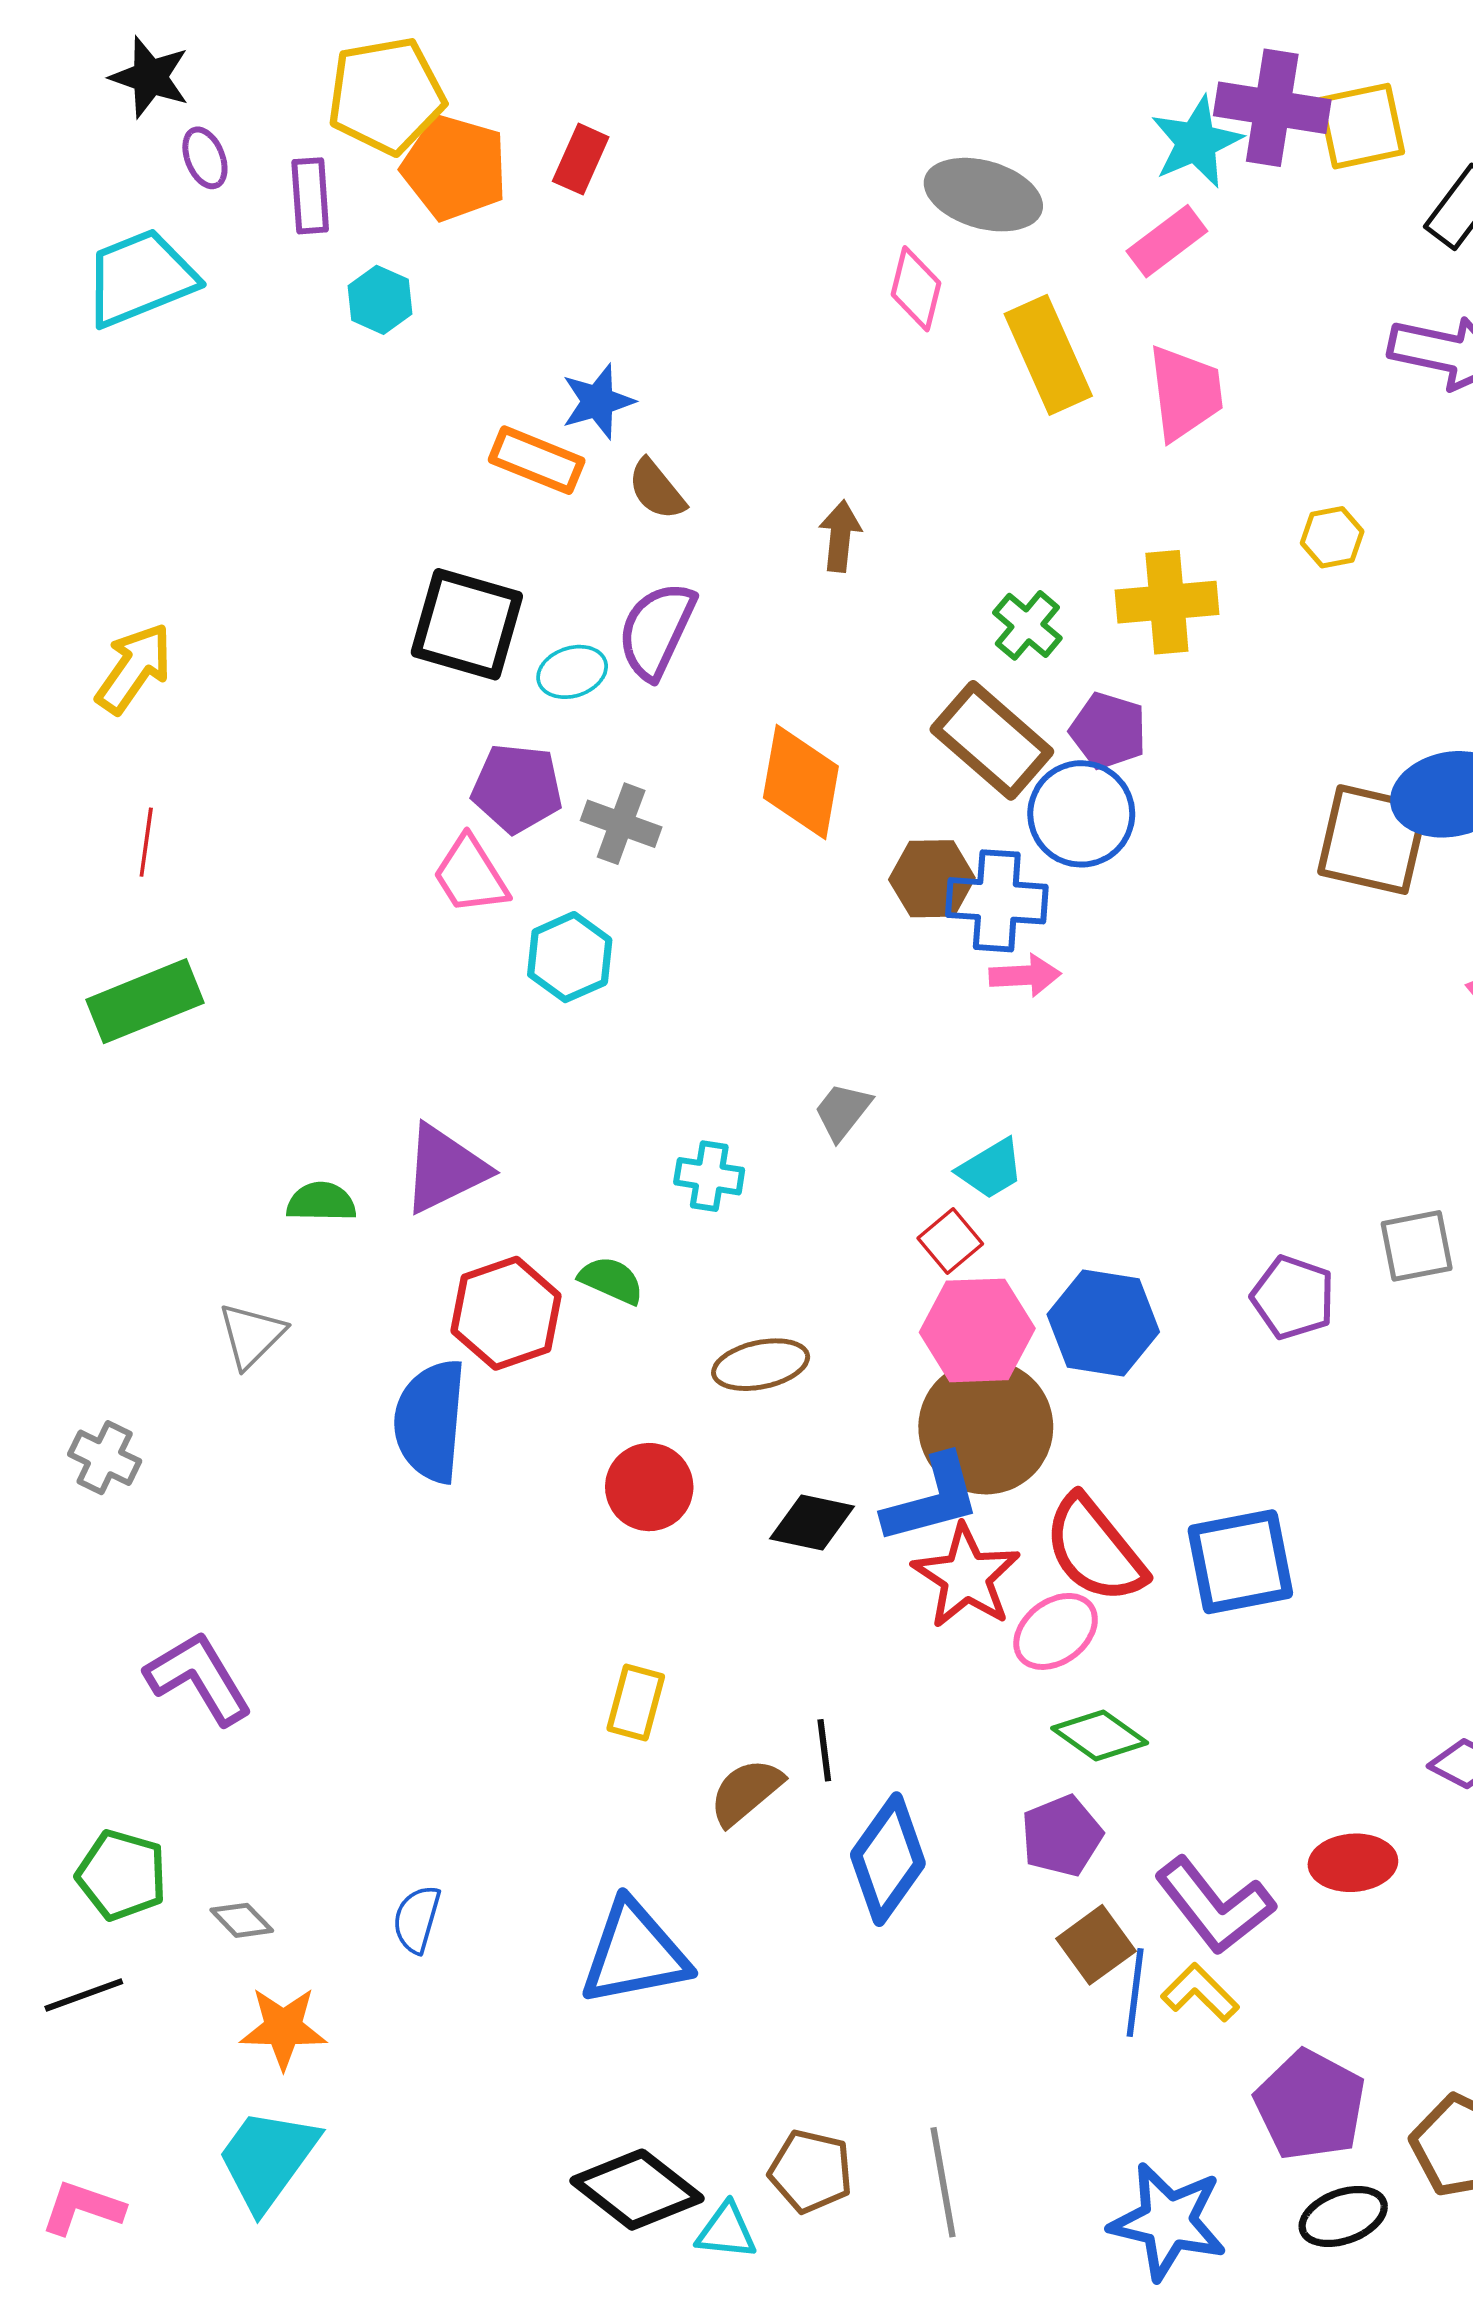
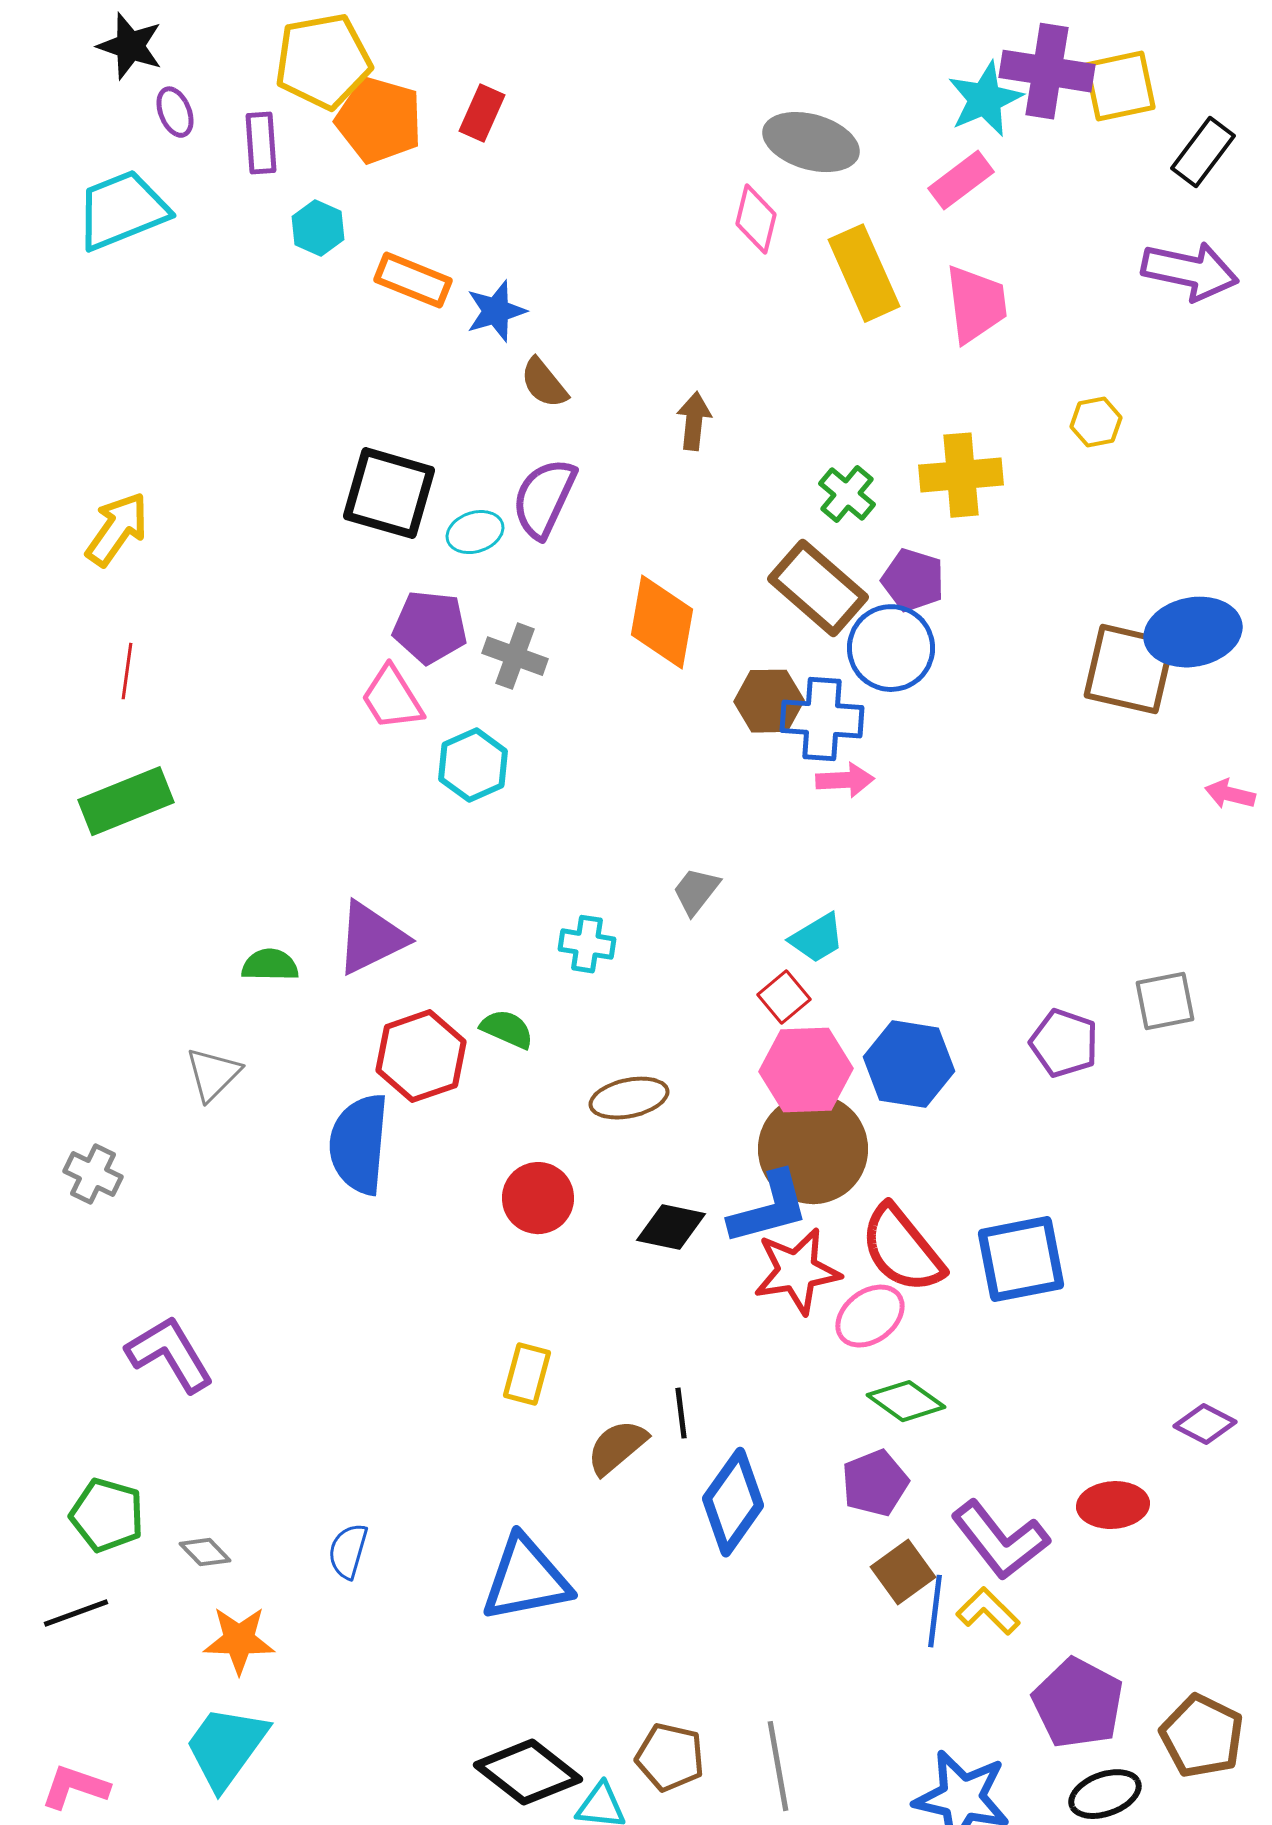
orange rectangle: (537, 460) -> (413, 280), moved
red star: (966, 1576) -> (797, 1271), turned 30

